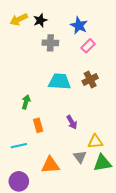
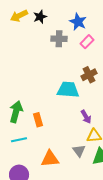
gray cross: (50, 43) -> (59, 39), moved
cyan trapezoid: (60, 82) -> (68, 90), moved
green arrow: (26, 102) -> (16, 112), moved, size x1.5
purple arrow: (72, 122) -> (86, 117), moved

